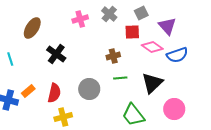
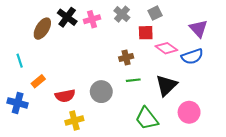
purple triangle: (167, 26) -> (198, 29), moved
black cross: (56, 54) -> (67, 17), moved
orange rectangle: (28, 91) -> (38, 81), moved
red semicircle: (54, 93) -> (65, 96), turned 66

